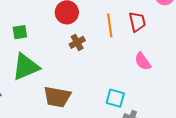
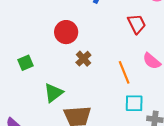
orange line: (110, 25) -> (124, 72), moved
green triangle: (26, 67) -> (53, 93), moved, size x0.7

